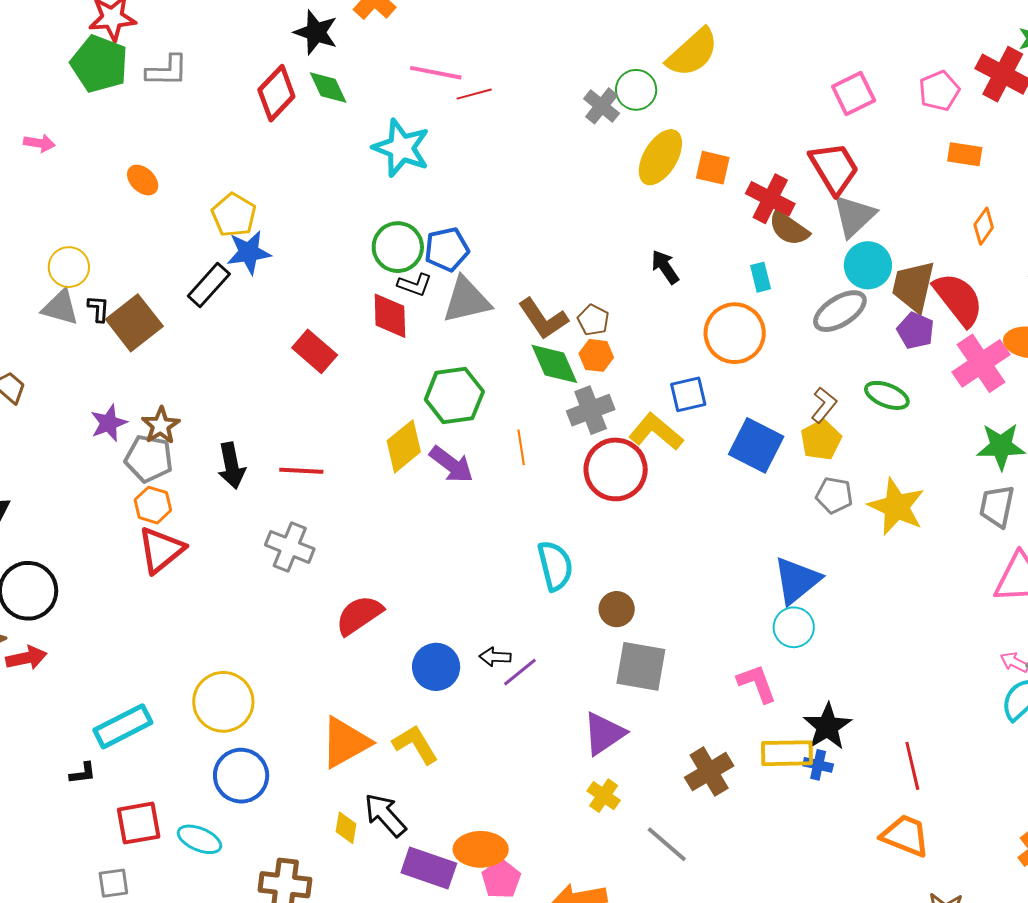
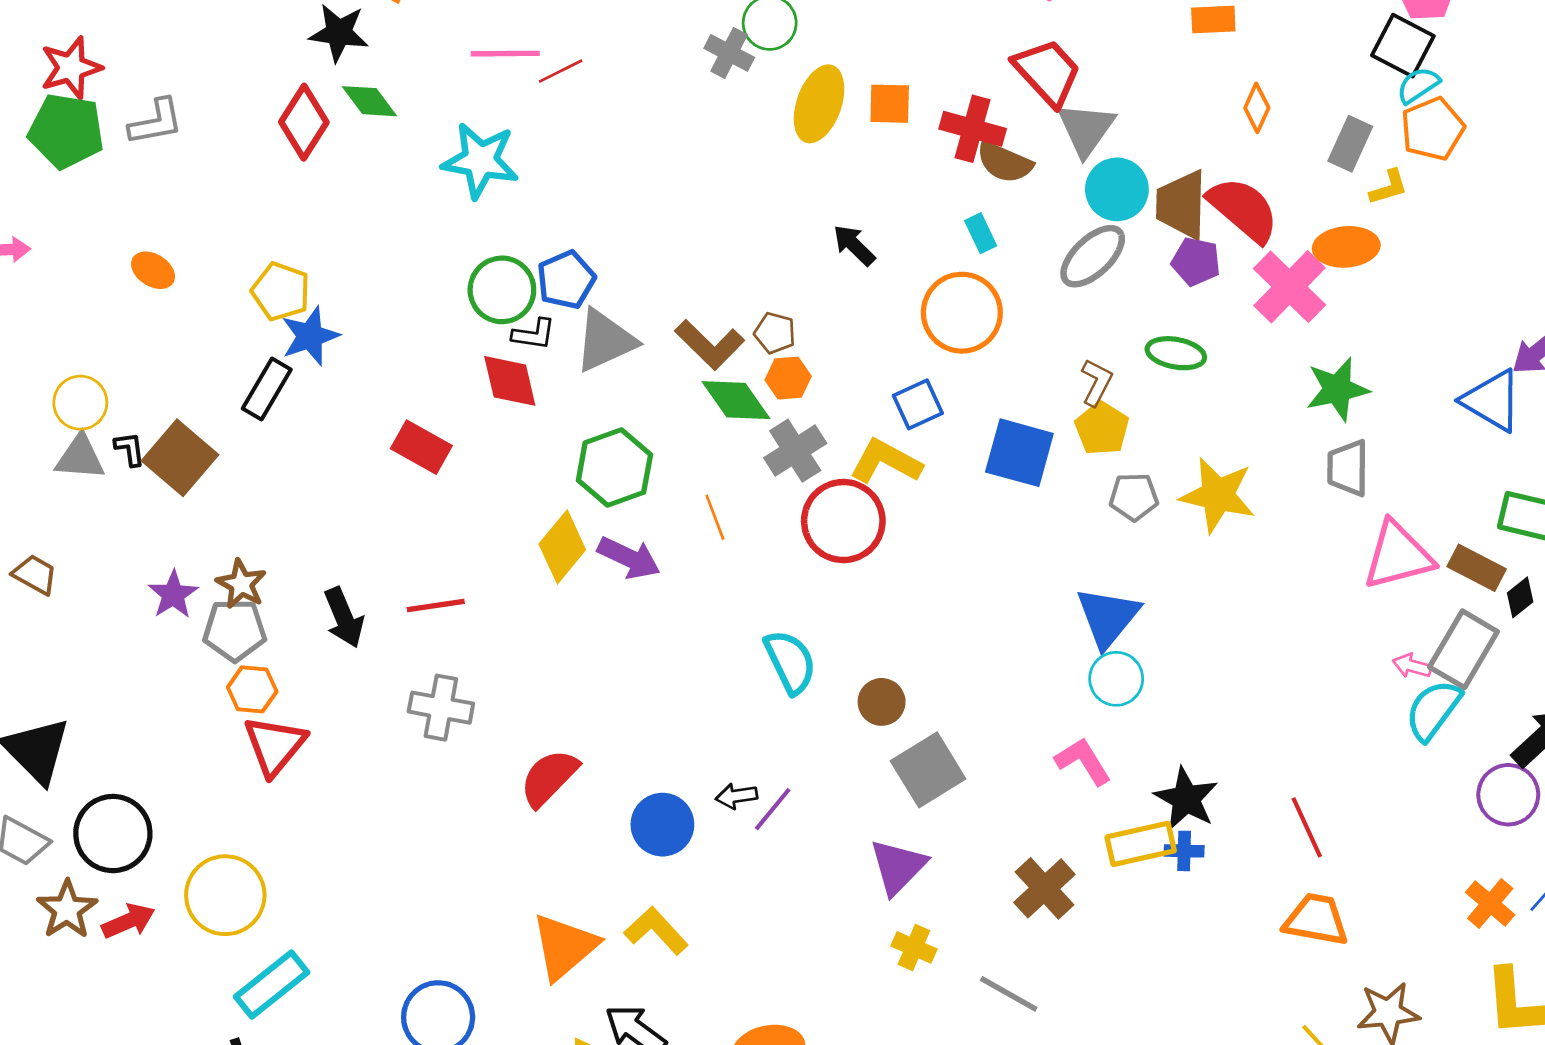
gray square: (641, 666) -> (928, 770), turned -30
yellow circle: (223, 702) -> (225, 895), moved

